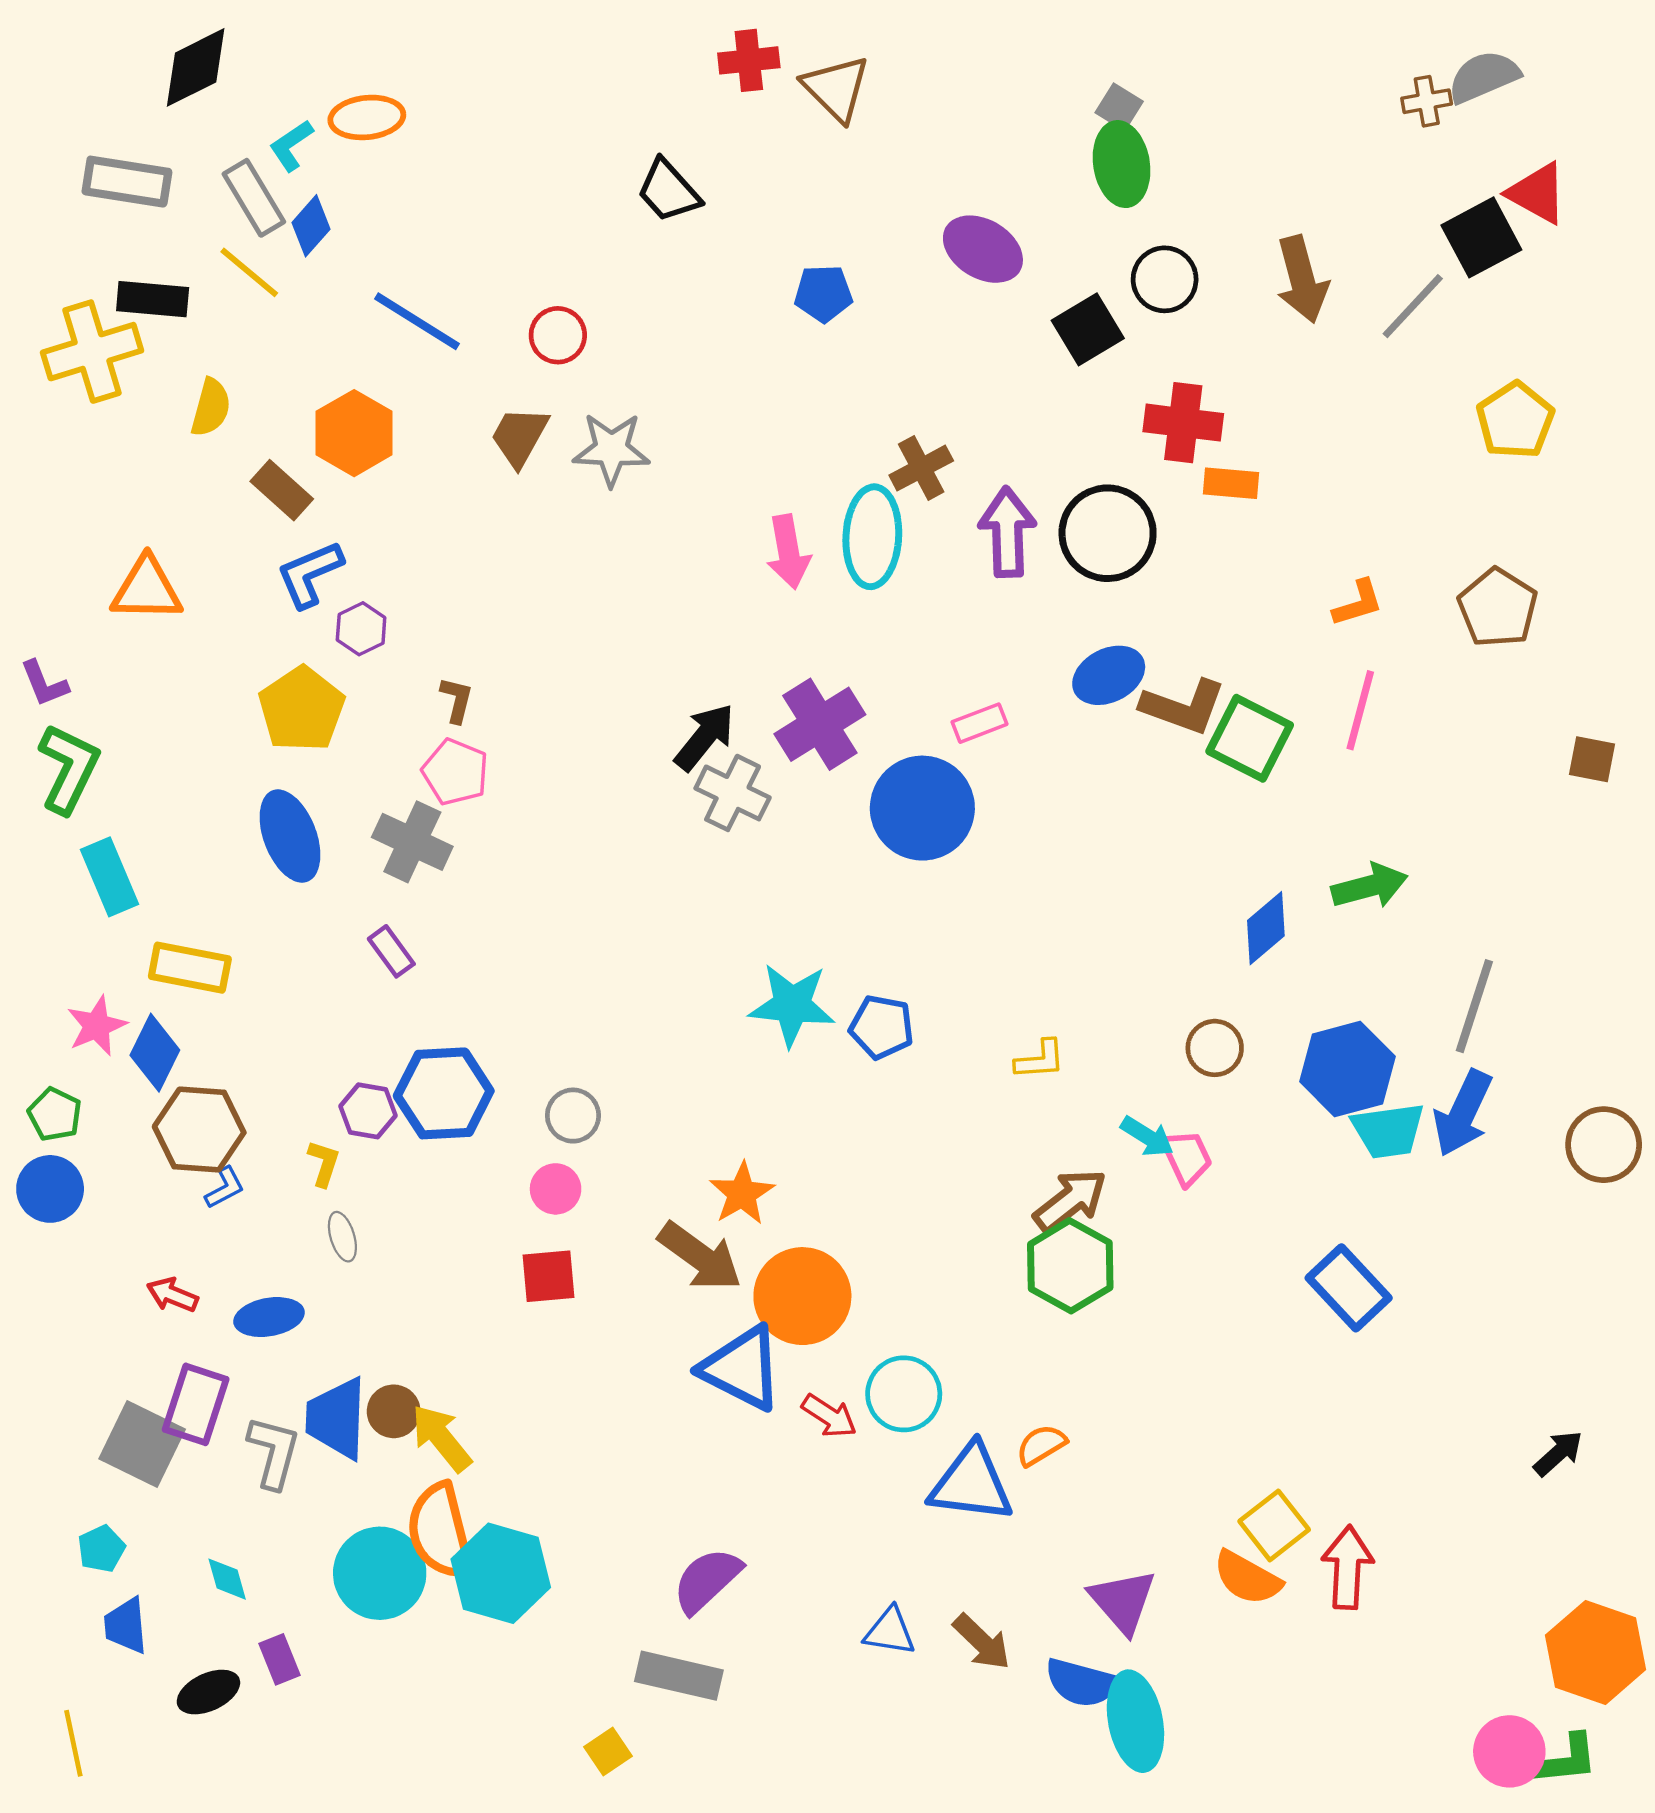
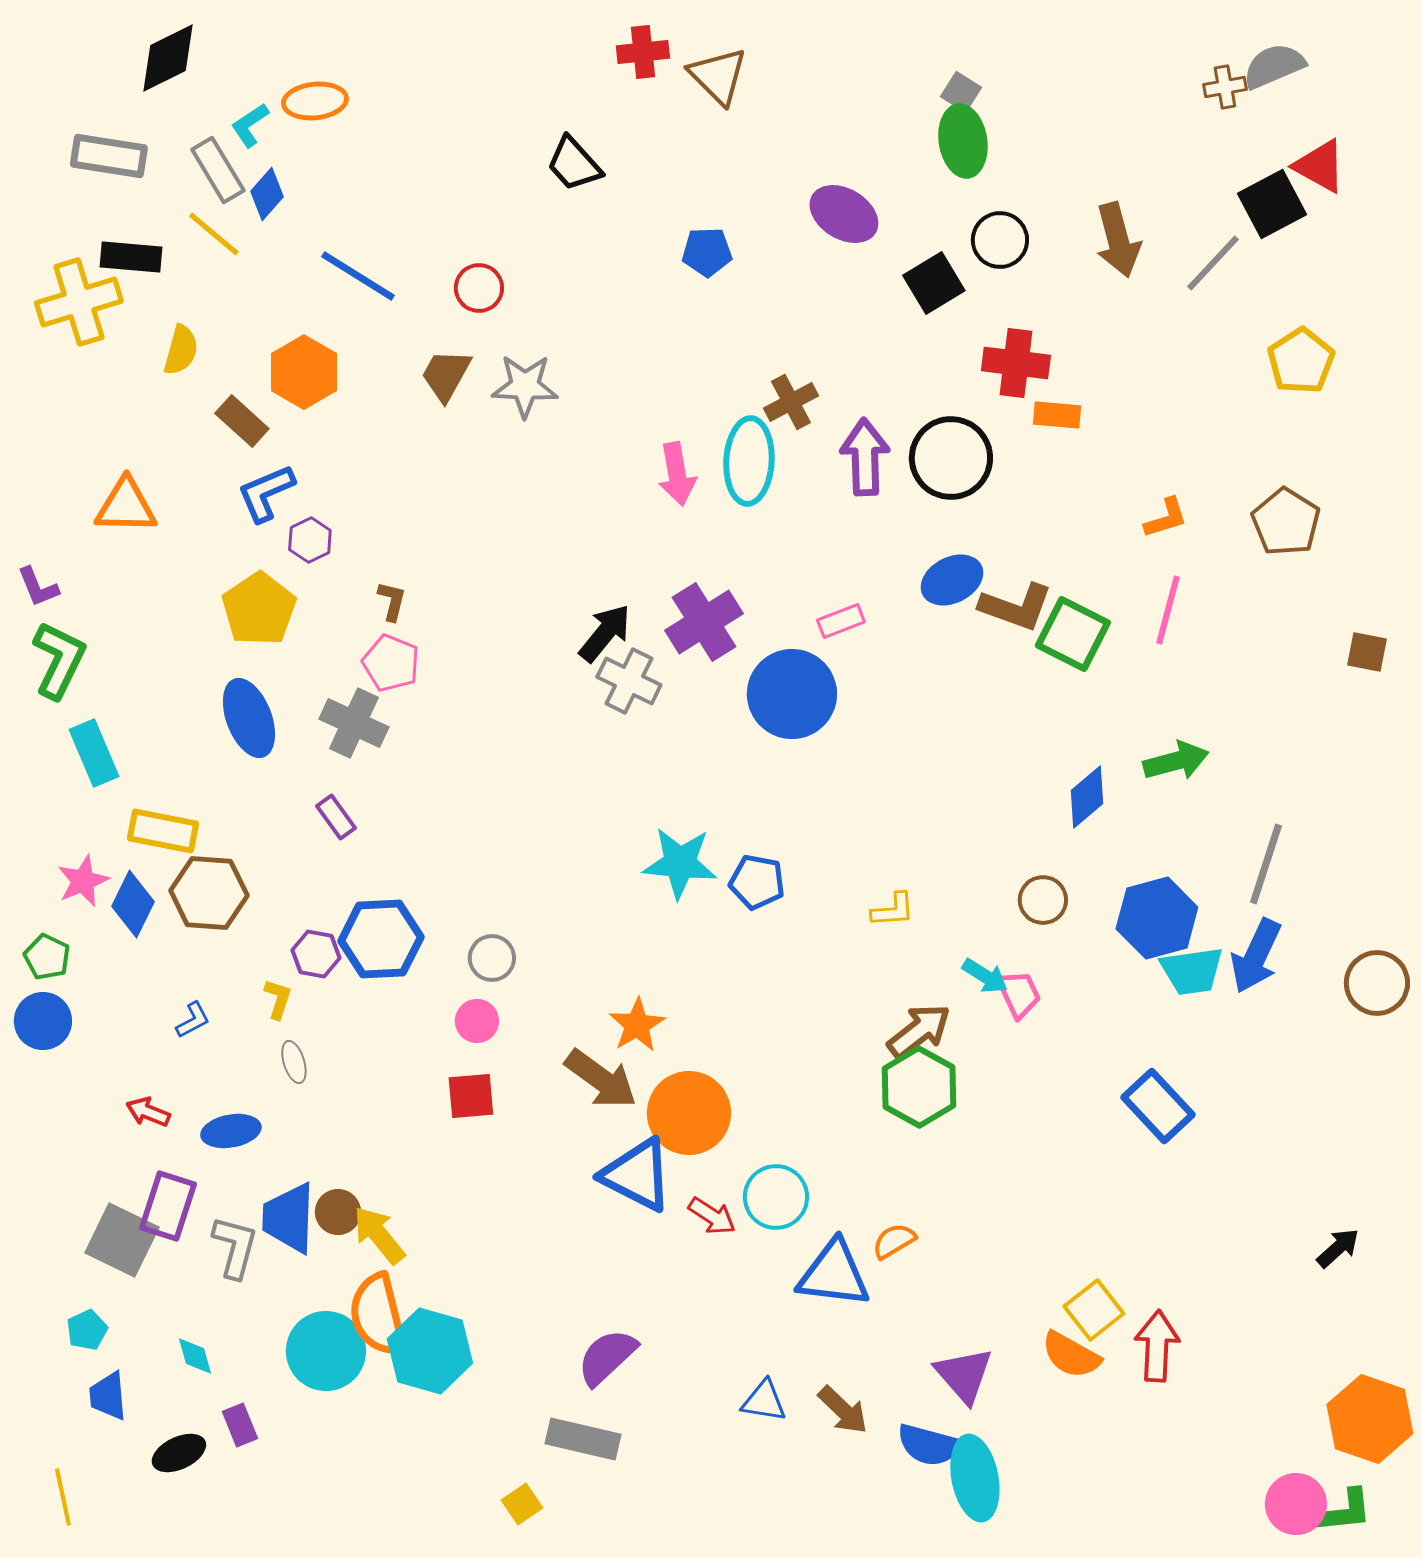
brown hexagon: (199, 1130) -> (209, 893), moved

